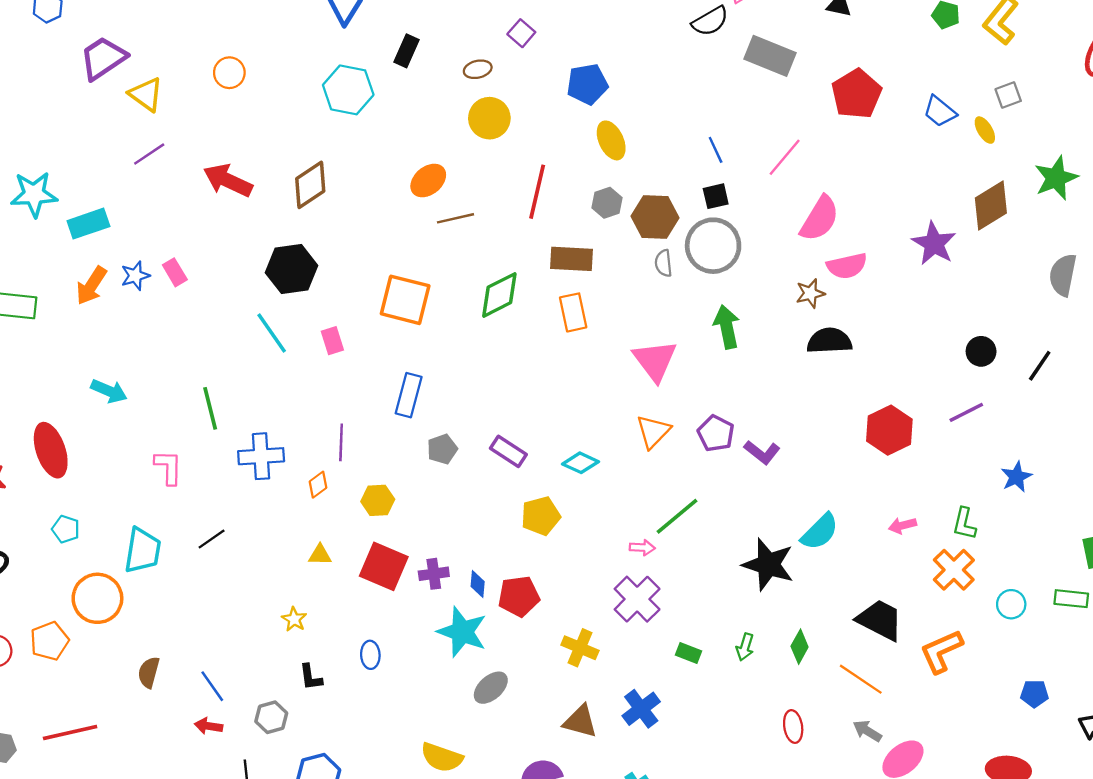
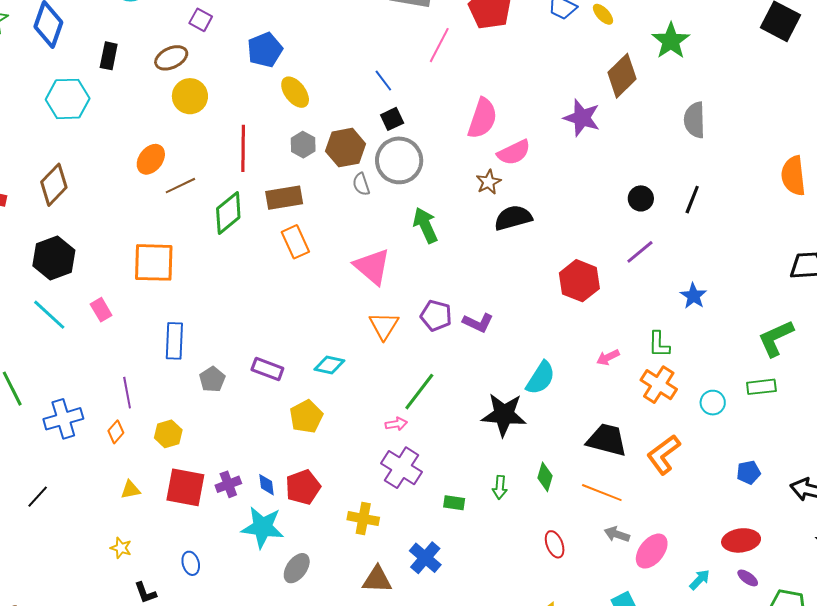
brown ellipse: (478, 69) -> (171, 58), size x1.4
pink line: (785, 157) -> (439, 45), moved
green diamond: (499, 295) -> (228, 213), moved

